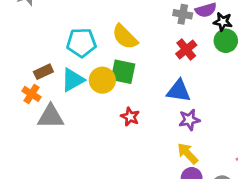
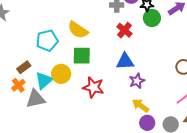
cyan triangle: (73, 80) -> (44, 80), moved
yellow circle: (102, 80) -> (61, 74), moved
orange cross: (31, 94) -> (18, 85), turned 32
red star: (130, 117) -> (93, 87), size x1.5

